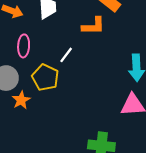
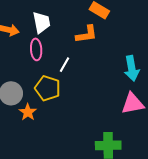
pink ellipse: (24, 46) -> (36, 49), moved

